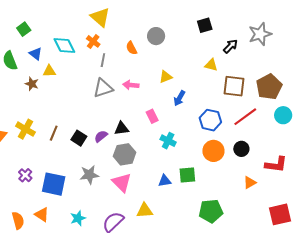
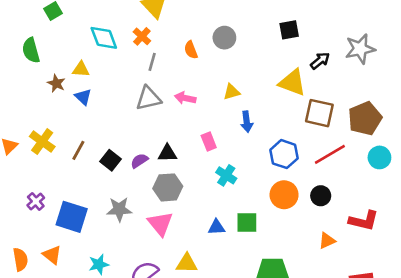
blue triangle: (36, 54) -> (83, 97), moved
yellow triangle: (211, 65) -> (292, 83), size x1.6
blue arrow: (179, 98) -> (247, 122), turned -42

